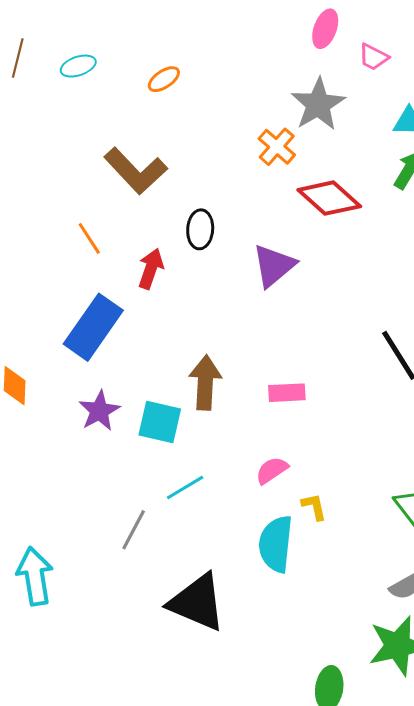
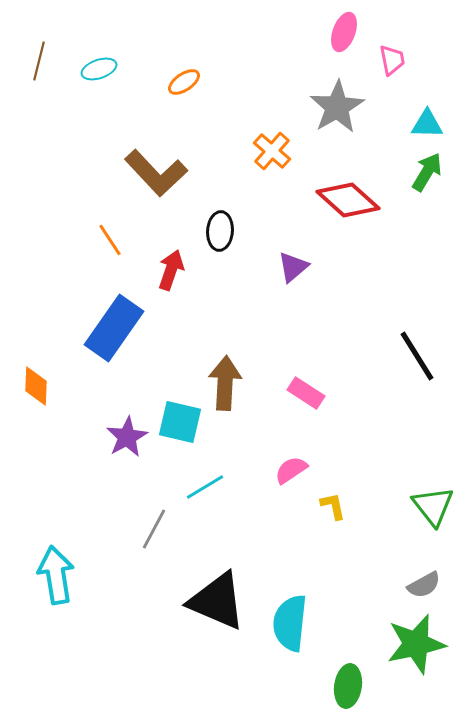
pink trapezoid: (374, 57) -> (392, 60), turned -128
orange cross: (277, 147) -> (272, 151), moved
purple triangle: (274, 266) -> (293, 267), size x0.7
pink rectangle: (287, 393) -> (306, 393), turned 36
purple star: (99, 411) -> (127, 437), moved
cyan semicircle: (276, 544) -> (290, 623), moved

